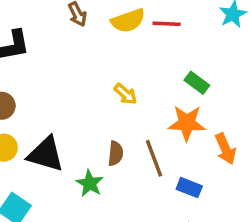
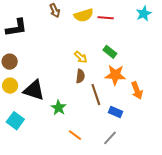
green rectangle: (197, 83) -> (110, 52), moved
brown semicircle: (116, 153) -> (80, 76), moved

